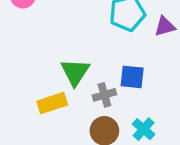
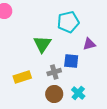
purple triangle: (165, 26) -> (89, 44), moved
green triangle: (75, 72) -> (42, 44), moved

